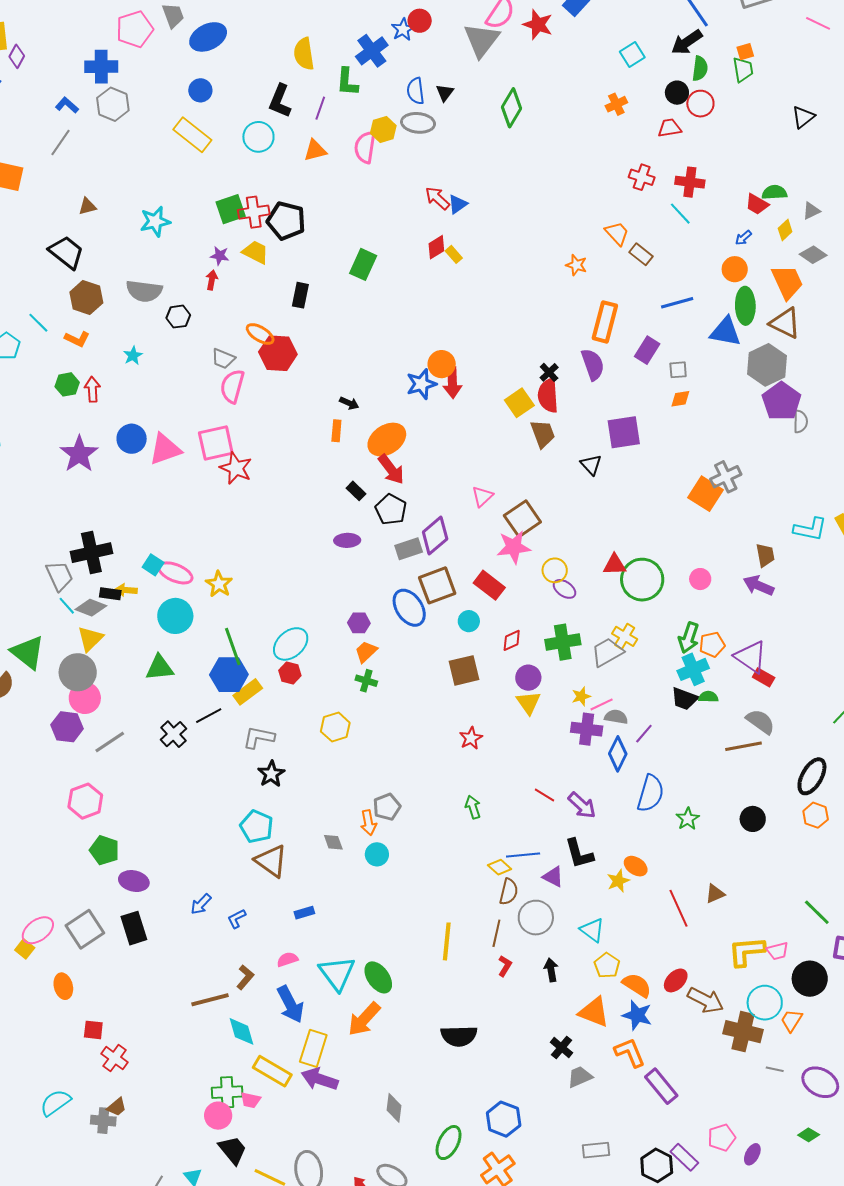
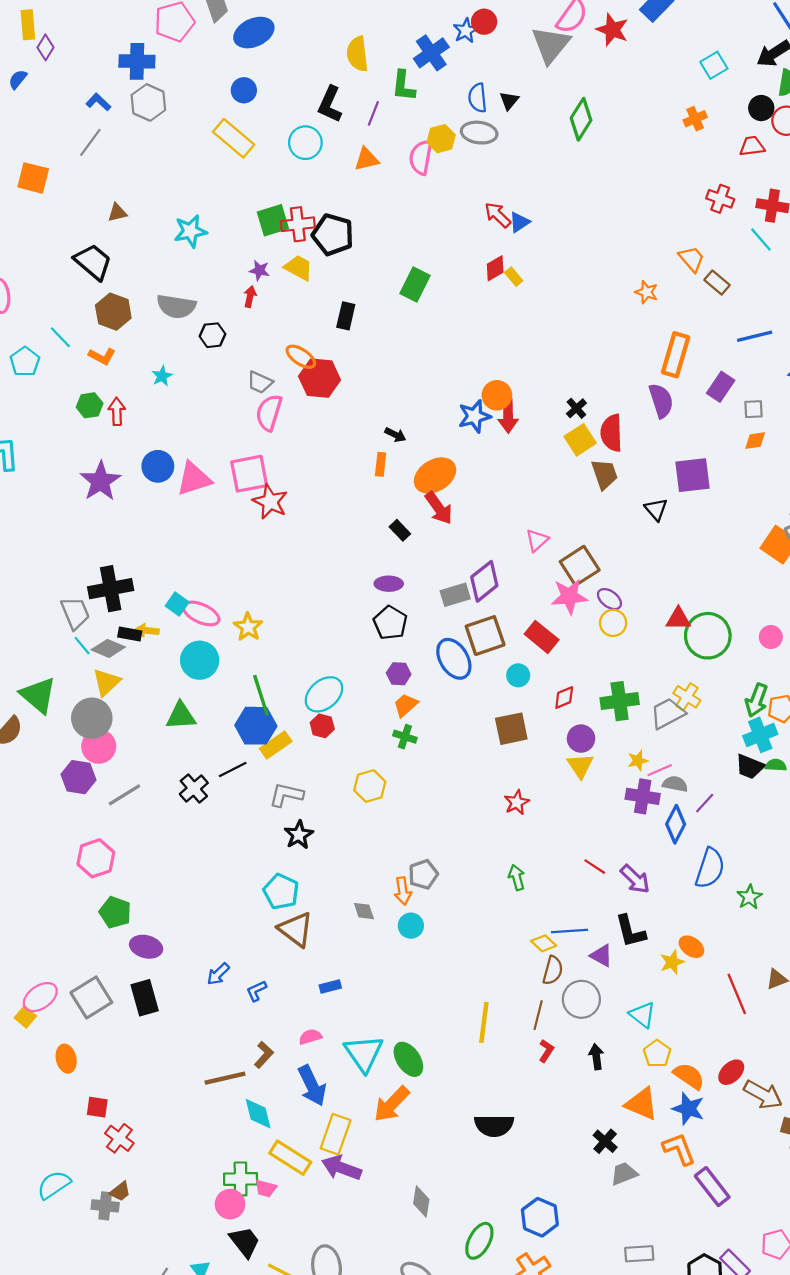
black cross: (549, 372) -> (576, 408), moved
black pentagon: (391, 509) -> (390, 623), moved
purple ellipse: (564, 589) -> (609, 599), moved

